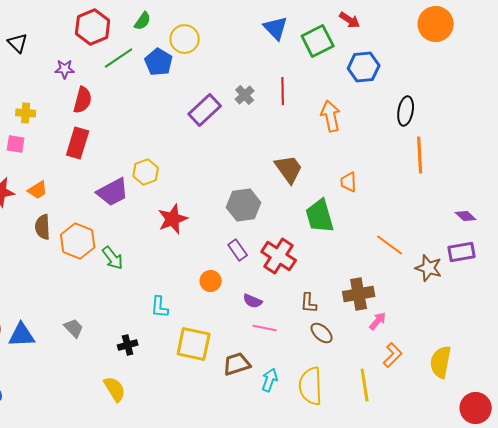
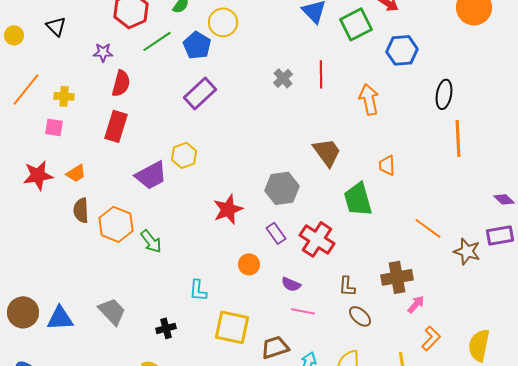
purple rectangle: (205, 110) -> (200, 93), moved
red star: (173, 219) -> (228, 209), moved
gray trapezoid: (74, 328) -> (112, 311), size x1.4

